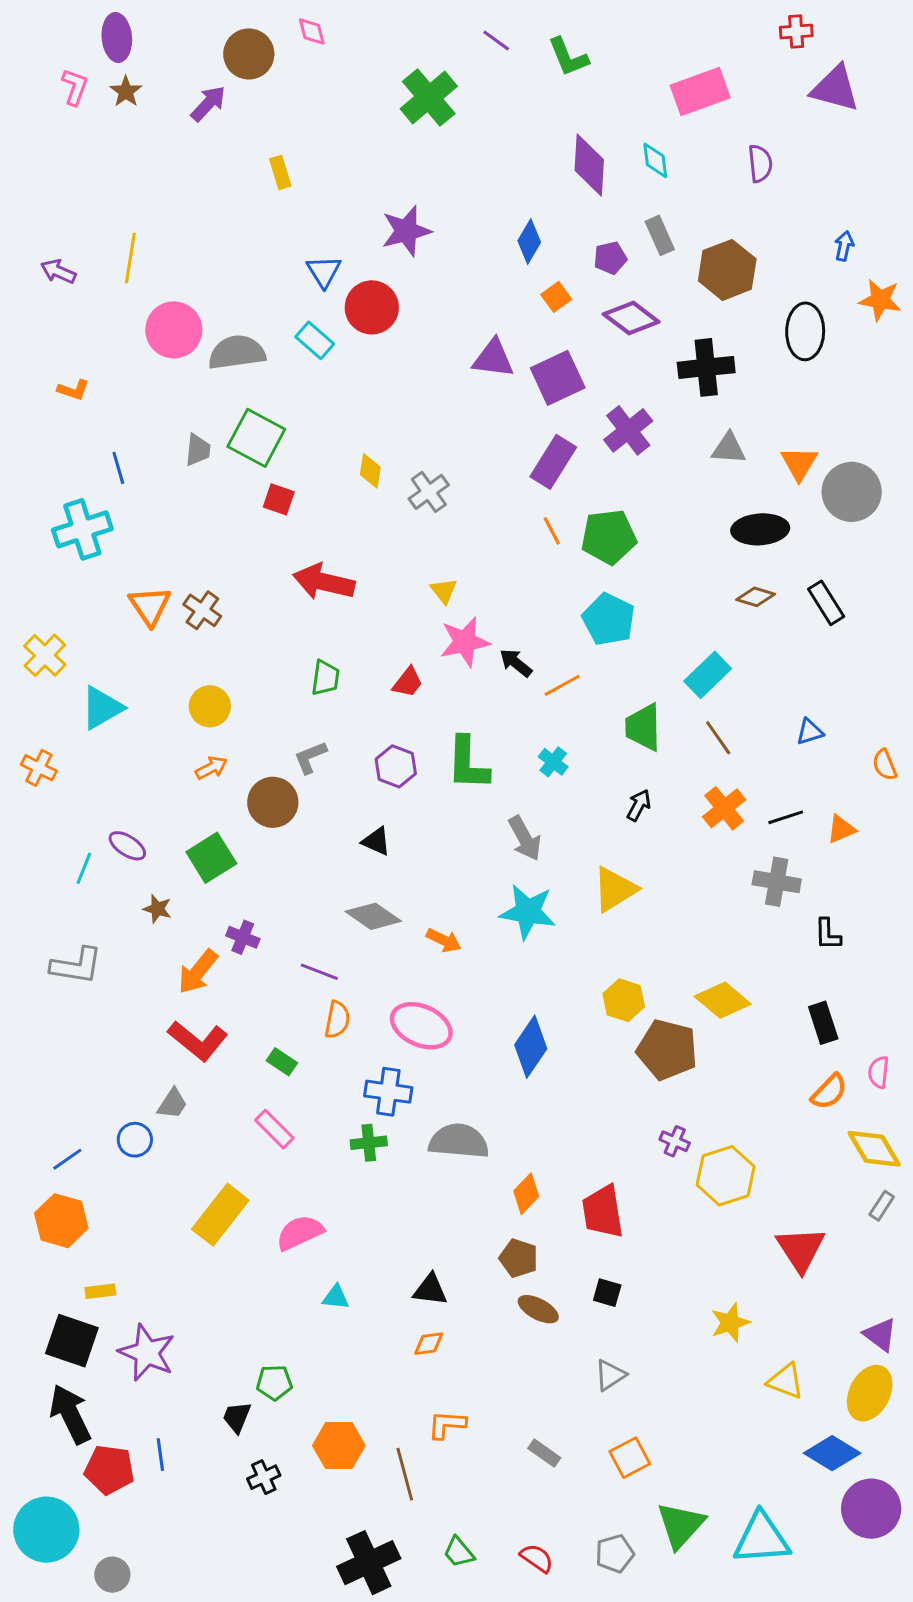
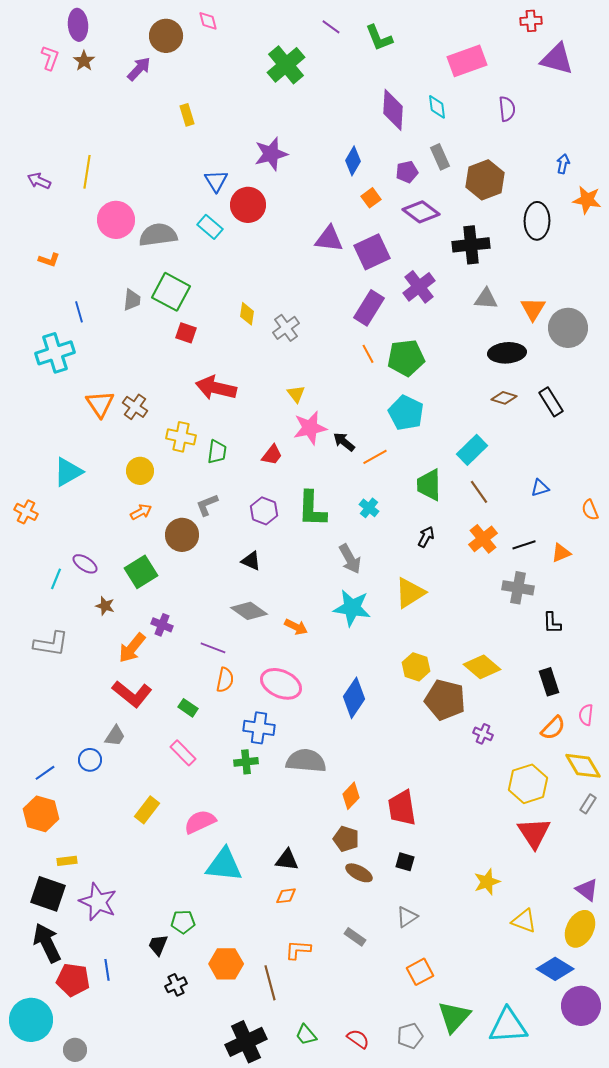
yellow cross: (45, 655) -> (181, 437), moved, turned -32
purple cross: (675, 1141) -> (483, 734), moved
yellow hexagon: (726, 1176) -> (528, 784), moved
yellow rectangle: (220, 1215) -> (147, 810), size x0.7
cyan triangle: (336, 1297) -> (224, 865), size x2.0
gray rectangle: (544, 1453) -> (355, 937), moved

